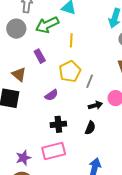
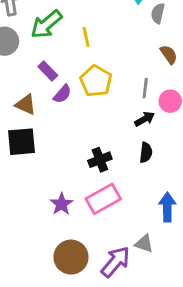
gray line: (90, 81) -> (145, 88), moved
purple semicircle: (51, 95) -> (62, 94), moved
purple star: (23, 158) -> (61, 204), moved

